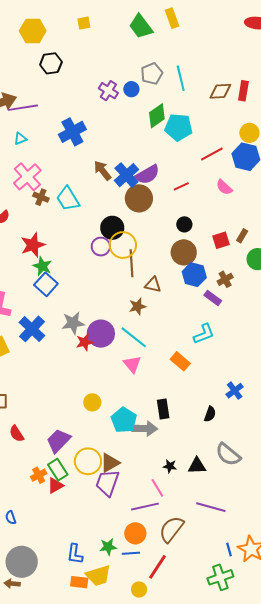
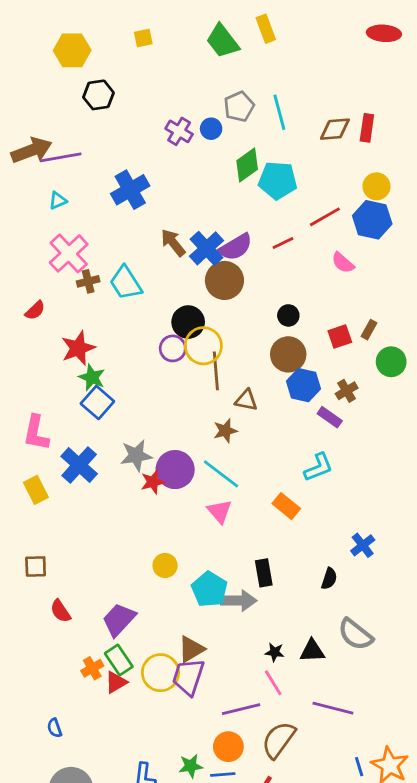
red line: (181, 186) -> (283, 243), moved
brown cross: (41, 197) -> (88, 281), turned -35
yellow circle: (88, 461) -> (160, 673), moved
pink line: (157, 488) -> (273, 683), moved

